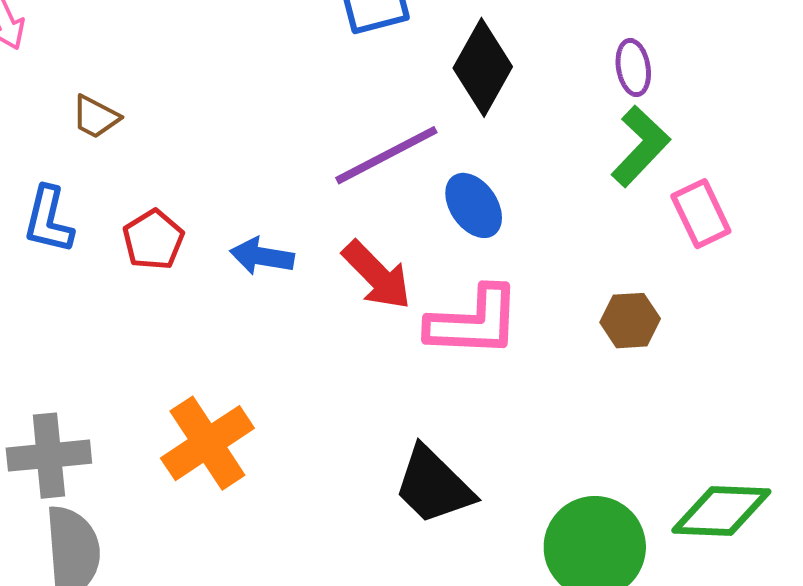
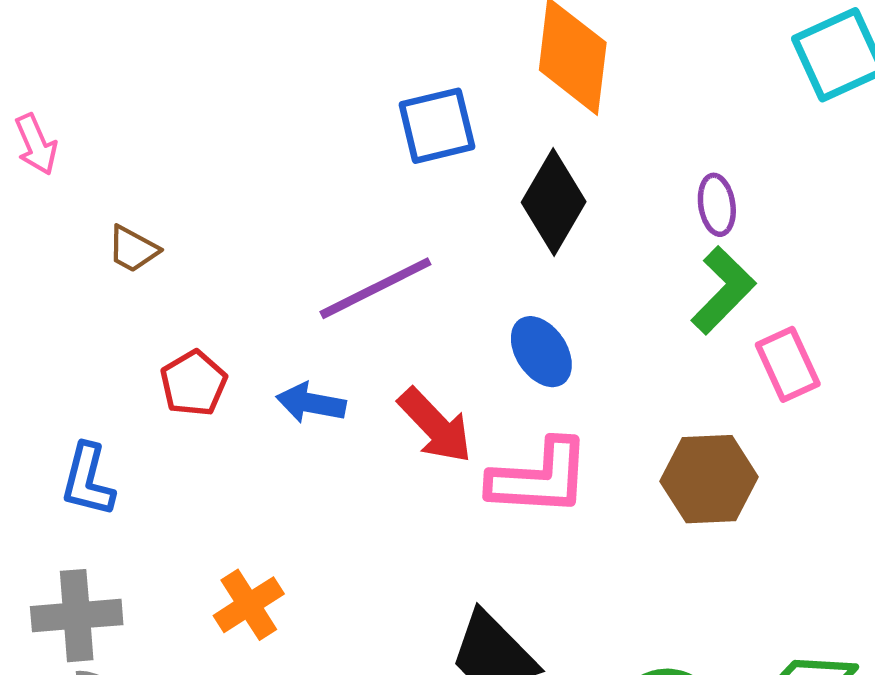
purple line: (386, 155) -> (375, 288), moved
blue L-shape: (48, 220) -> (88, 480), moved
brown hexagon: (630, 321) -> (709, 479), size x1.5
orange cross: (207, 443) -> (249, 605), size x0.7

